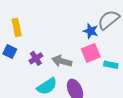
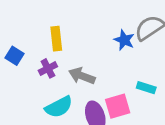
yellow rectangle: (17, 27) -> (56, 39), moved
pink square: (91, 53) -> (118, 106), moved

